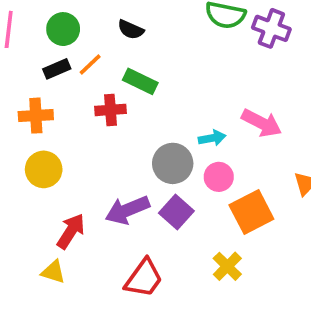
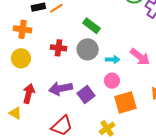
green rectangle: (140, 81) -> (91, 26), moved
red cross: (110, 110) -> (59, 48), moved
gray circle: (173, 163) -> (88, 49), moved
red arrow: (71, 231) -> (29, 94), turned -30

